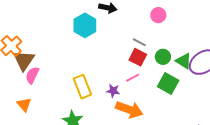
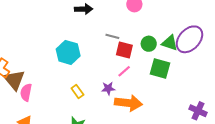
cyan hexagon: (85, 25) -> (68, 52), moved
gray line: (139, 42) -> (112, 36), moved
yellow rectangle: (82, 87) -> (77, 92), size x0.6

